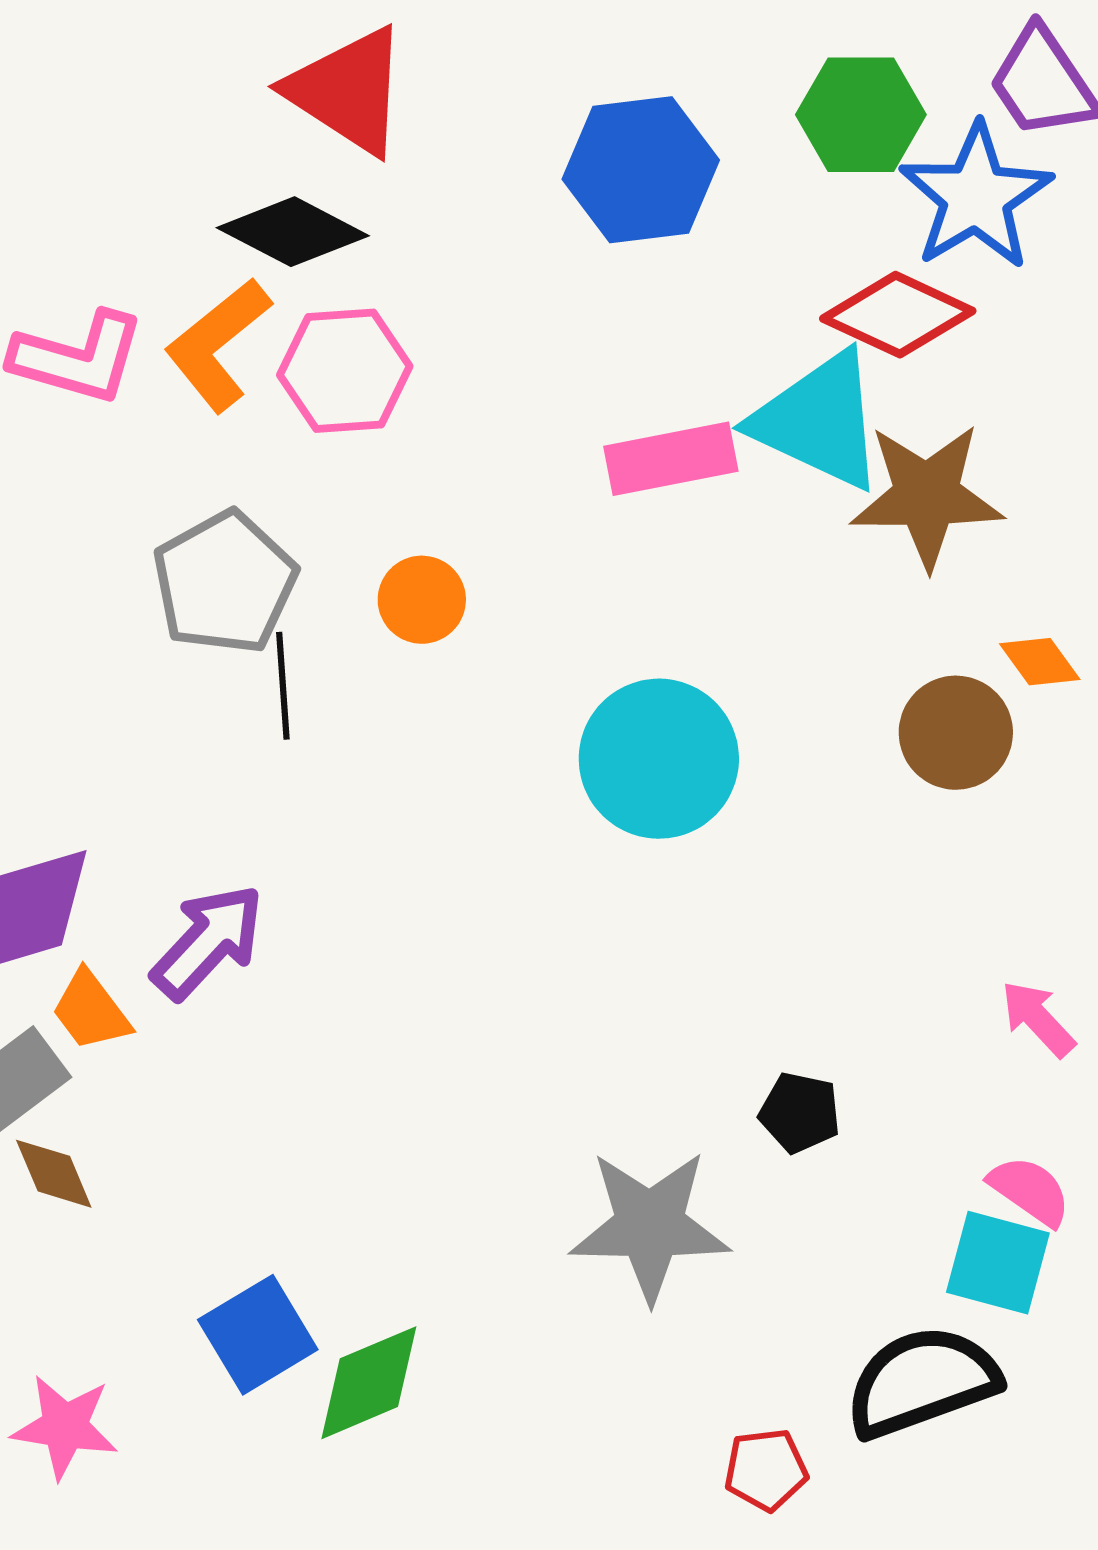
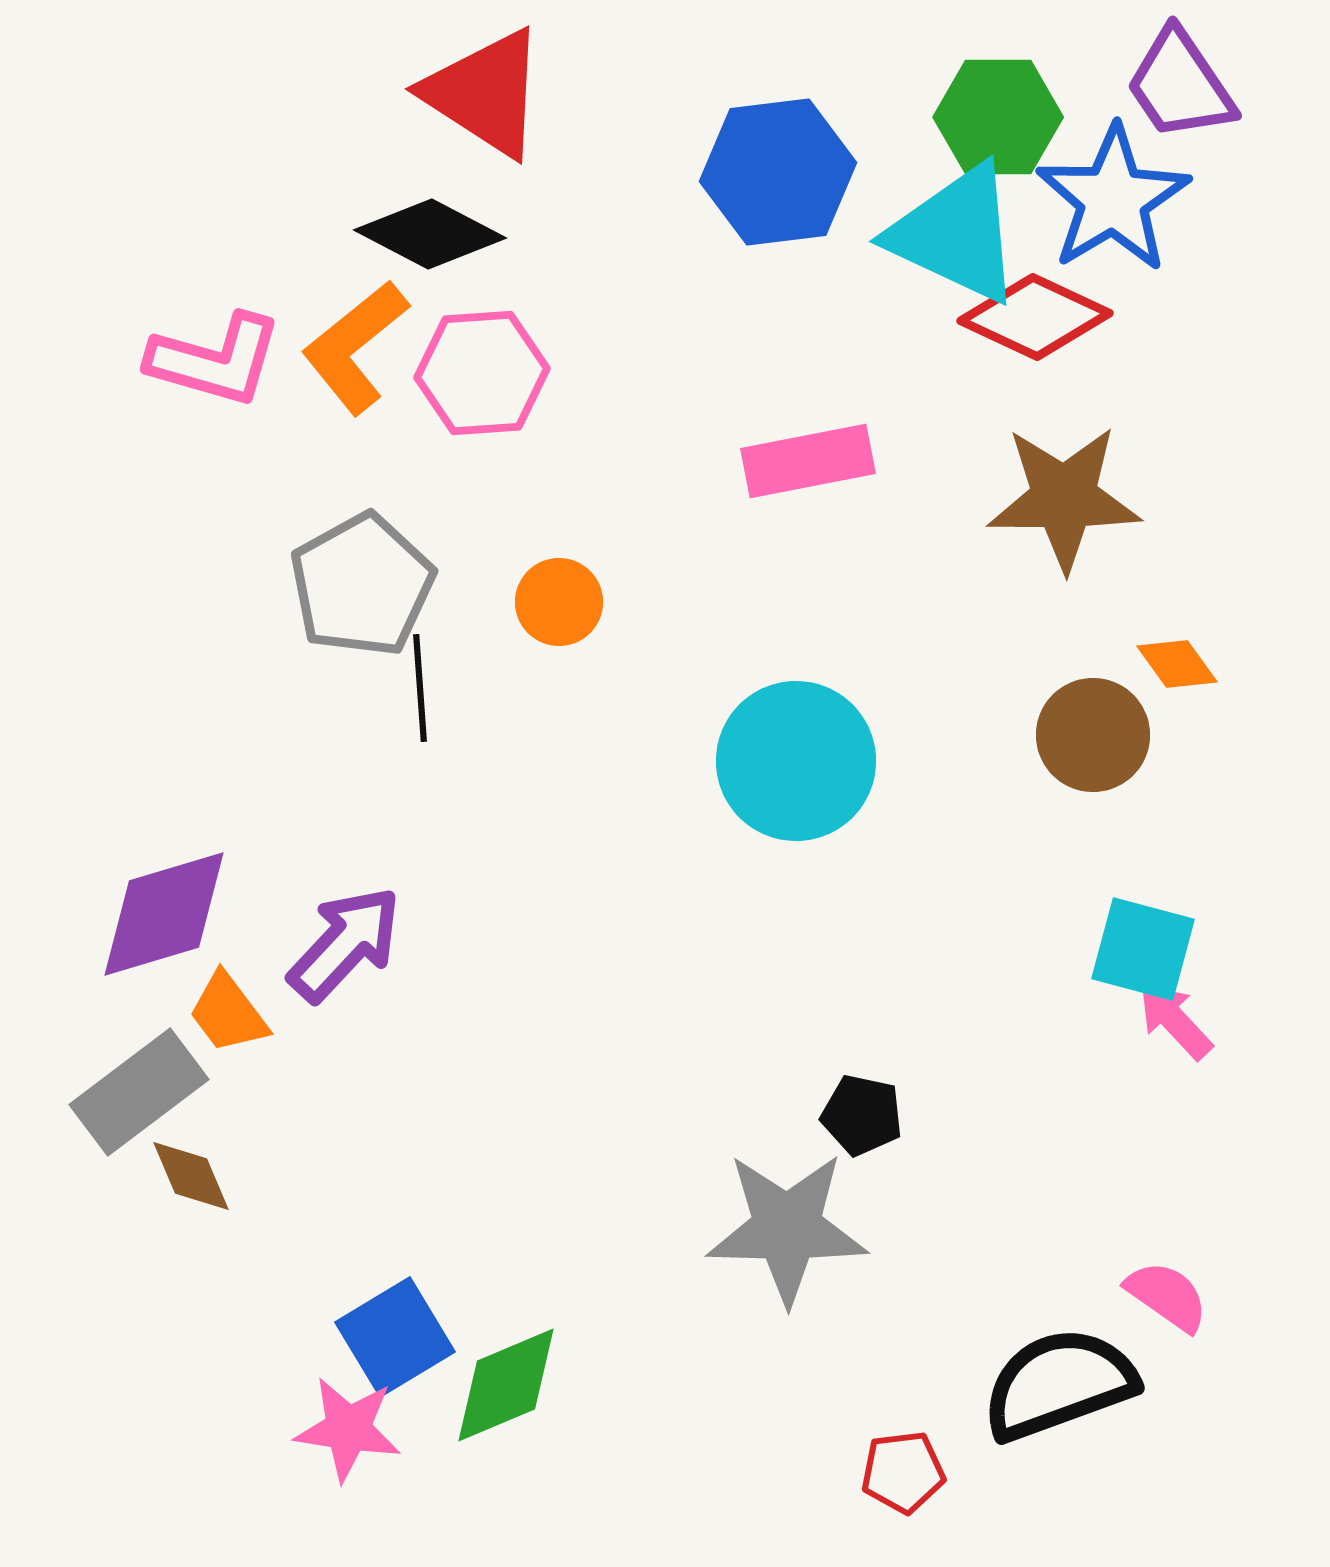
cyan triangle: (819, 421) -> (956, 234), moved
black pentagon: (800, 1113) -> (862, 1115), moved
pink semicircle: (1030, 1191) -> (1167, 1296), moved
cyan square: (998, 1263) -> (1143, 949), moved
pink star: (65, 1427) -> (348, 1429), moved

